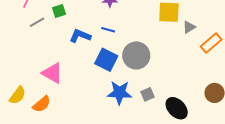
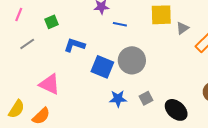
gray line: (37, 22) -> (27, 44), moved
blue line: (108, 30) -> (120, 24), moved
blue star: (120, 93) -> (118, 99), size x0.7

